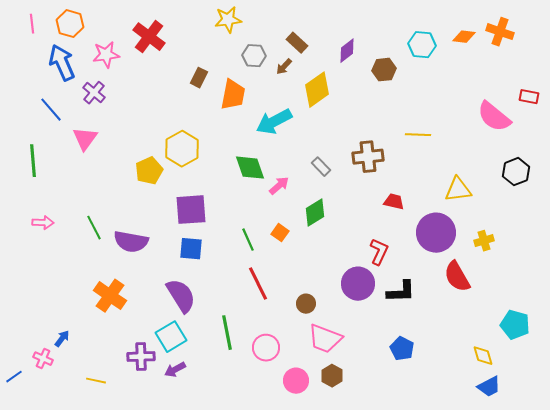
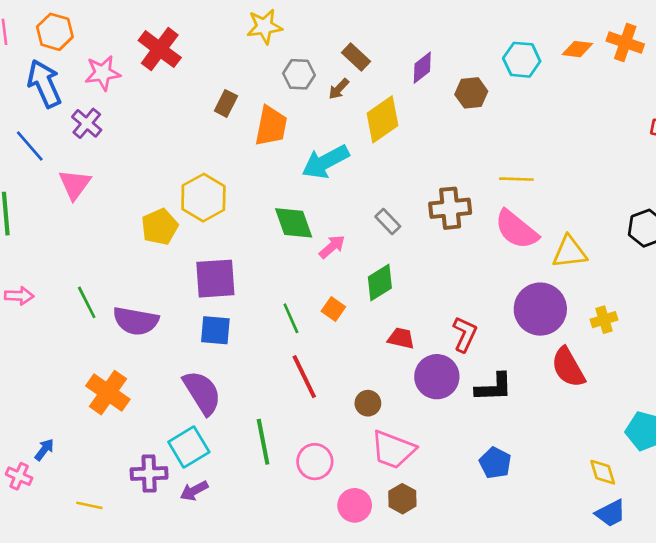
pink semicircle: (494, 117) -> (516, 229), moved
red trapezoid: (394, 202) -> (401, 338), moved

